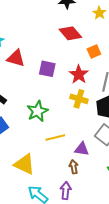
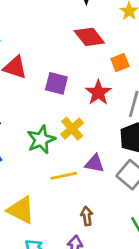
yellow cross: (79, 99) -> (72, 129), moved, turned 30
purple triangle: (82, 149) -> (94, 163), moved

